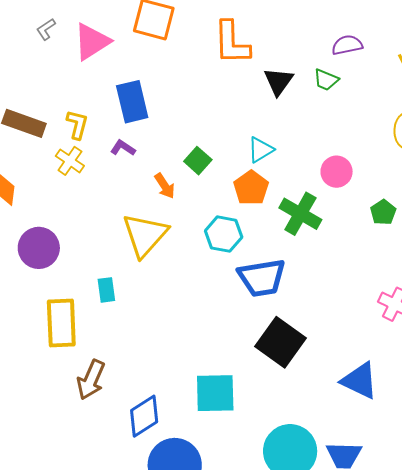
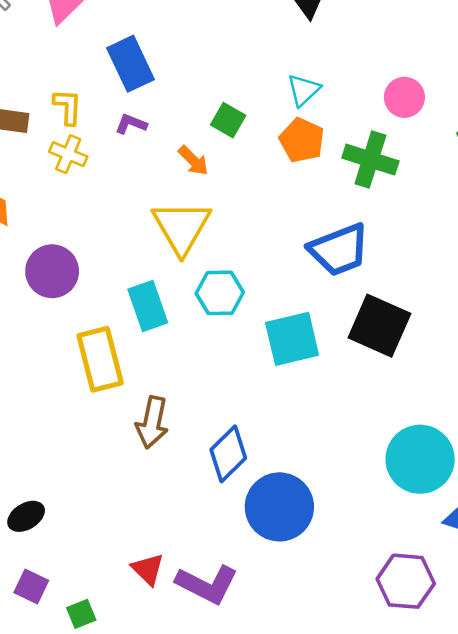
cyan hexagon: (224, 234) -> (220, 293), moved
cyan rectangle: (106, 290) -> (148, 306), size x1.5
cyan square: (215, 393) -> (292, 339), moved

